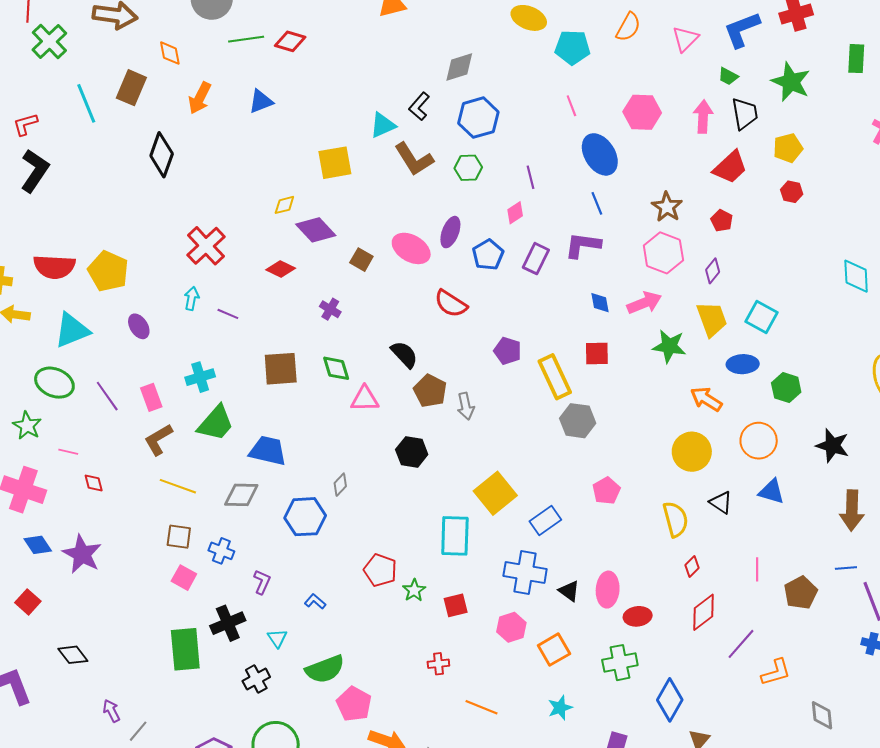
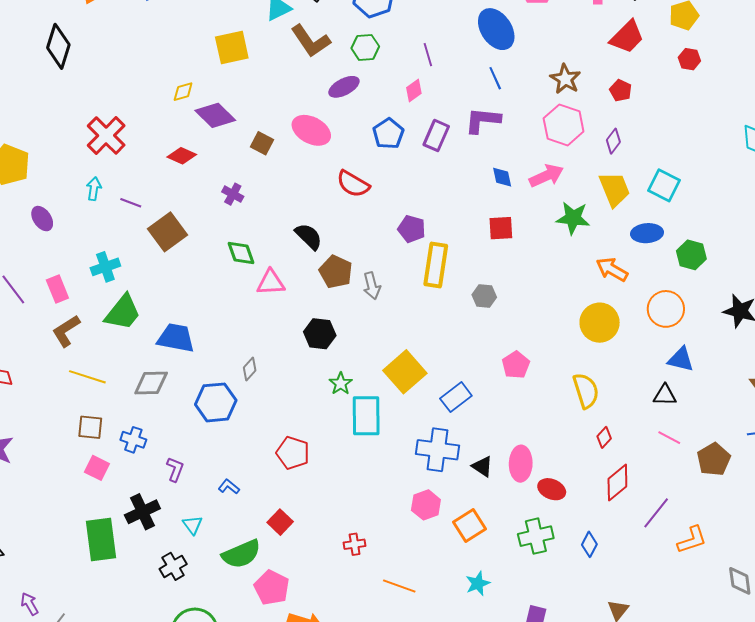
purple ellipse: (450, 232) -> (344, 87), moved, turned 44
brown square: (281, 369) -> (167, 232), moved, turned -30
yellow rectangle: (555, 377) -> (436, 265), moved, turned 36
gray hexagon: (578, 421) -> (484, 296), size x0.7
black triangle: (721, 503) -> (665, 395), moved, turned -30
pink line: (757, 569) -> (669, 438), turned -60
green star: (414, 590) -> (341, 384), moved
red square: (456, 605) -> (280, 522), moved, turned -30
red ellipse: (638, 616) -> (552, 489), turned 32
blue diamond: (670, 700) -> (589, 544), moved, size x0.6

